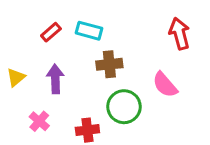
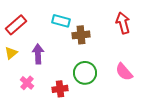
red rectangle: (51, 32) -> (16, 25), moved, size x1.5
brown cross: (109, 64) -> (81, 35), moved
pink semicircle: (165, 85) -> (124, 72), moved

